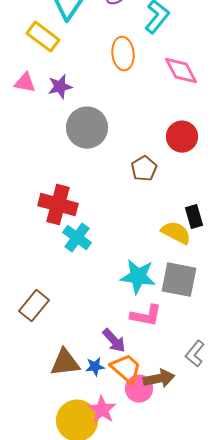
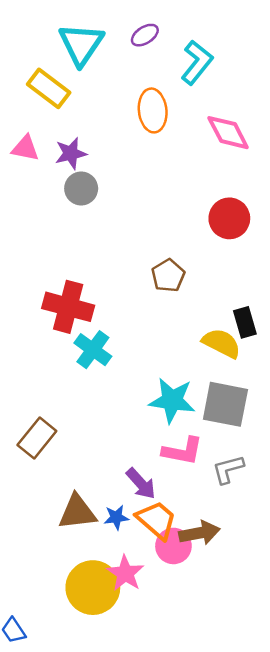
gray circle: (87, 128) -> (81, 188), moved, size x0.6
brown pentagon: (144, 169) -> (168, 276), moved
gray L-shape: (195, 354) -> (228, 469), moved, turned 36

